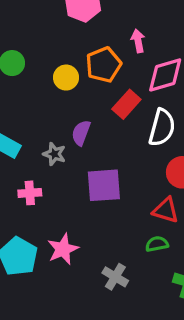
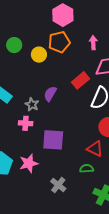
orange pentagon: (104, 65) -> (59, 42), moved
yellow circle: (66, 78) -> (39, 55), moved
purple square: (104, 185) -> (53, 140), moved
pink cross: (30, 193) -> (26, 123), moved

